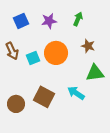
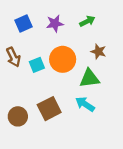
green arrow: (78, 19) -> (87, 21), turned 40
green triangle: (95, 73) -> (89, 78), moved
brown square: (44, 97) -> (49, 109), turned 35

